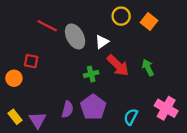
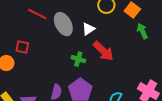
green arrow: (148, 68) -> (142, 31), moved
green cross: (91, 74) -> (78, 59), turned 32

